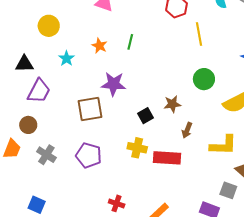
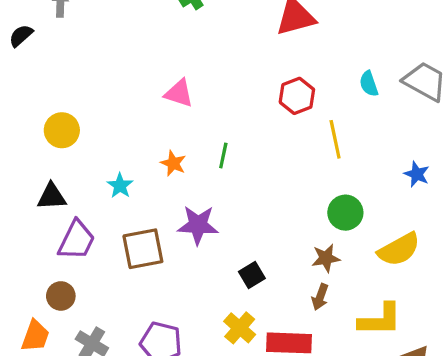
yellow circle: (49, 26) -> (62, 130), moved
brown star: (172, 104) -> (326, 258), moved
brown square: (90, 109) -> (143, 249), moved
yellow cross: (137, 148) -> (240, 328), turned 30

